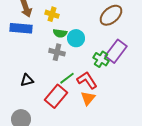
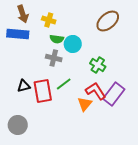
purple rectangle: (116, 51) -> (114, 94), moved
red L-shape: (87, 80) -> (96, 91), moved
red rectangle: (56, 96) -> (43, 91), moved, turned -50

